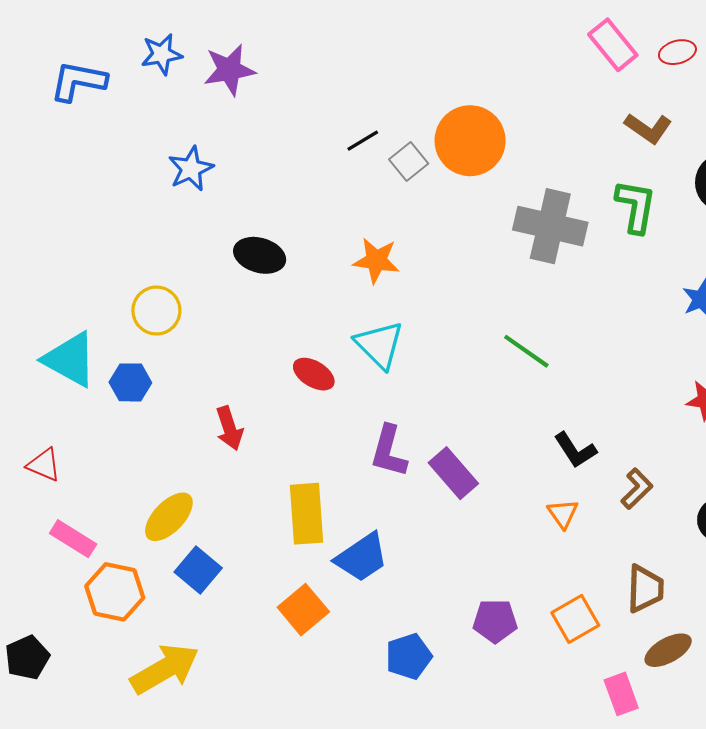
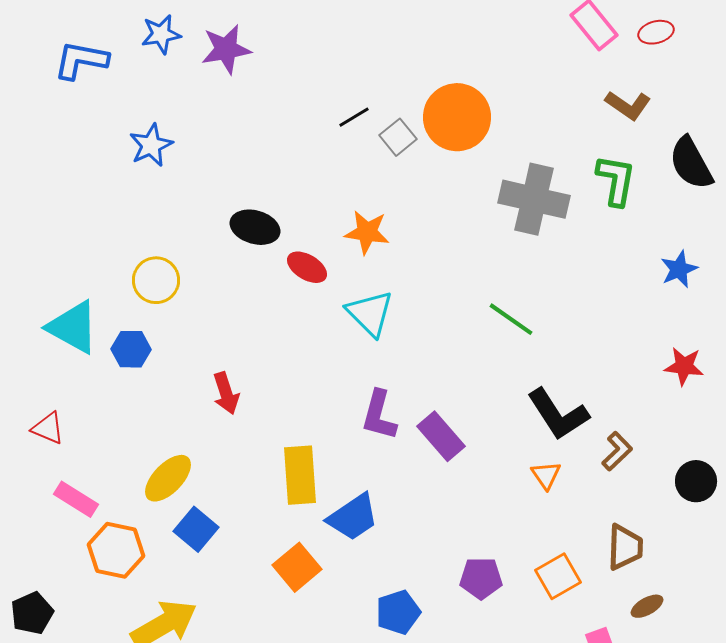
blue star: (191, 169) -> (151, 145), moved
red ellipse: (314, 374) -> (307, 267), moved
black L-shape: (575, 450) -> (558, 414), size x1.5
brown ellipse: (668, 650) -> (647, 606), size x0.7

